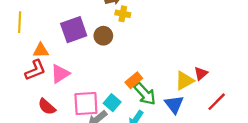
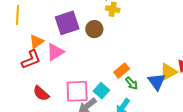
orange triangle: (41, 50) -> (37, 42), turned -35
pink triangle: (60, 74) -> (55, 52), moved
green arrow: (145, 94) -> (132, 83), size x0.6
blue triangle: (174, 104) -> (157, 82), moved

